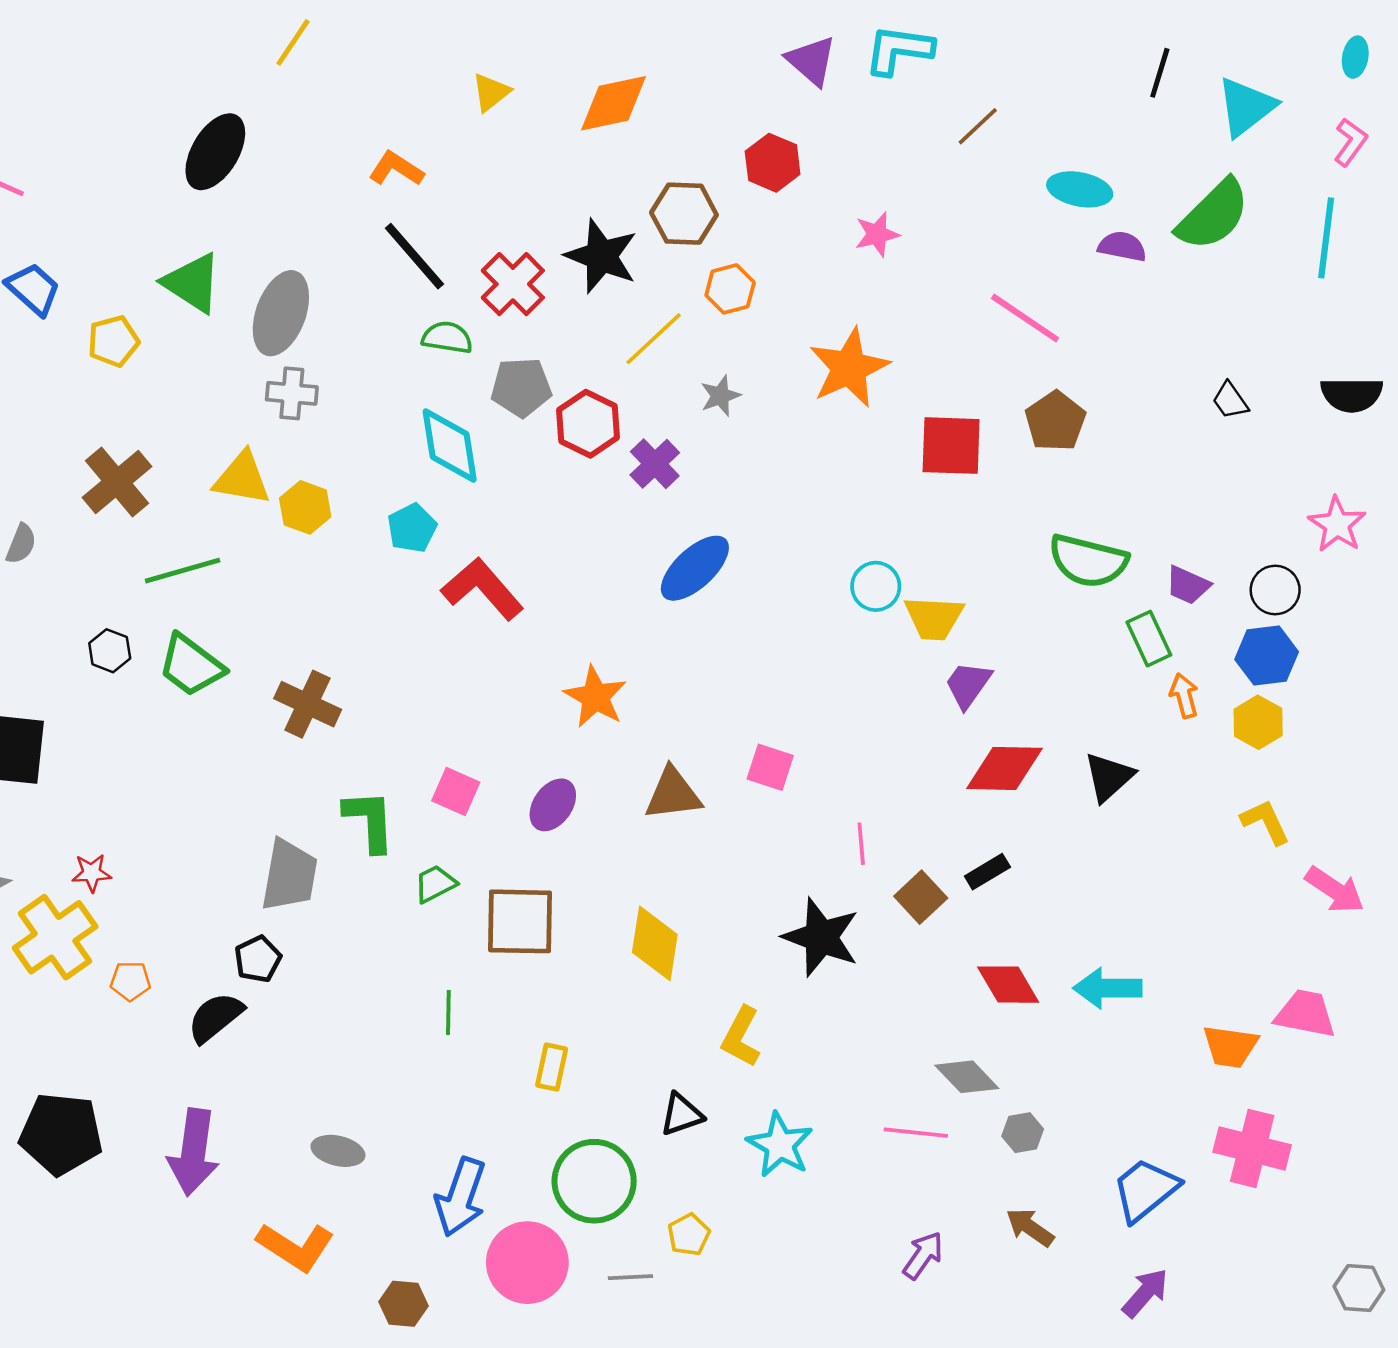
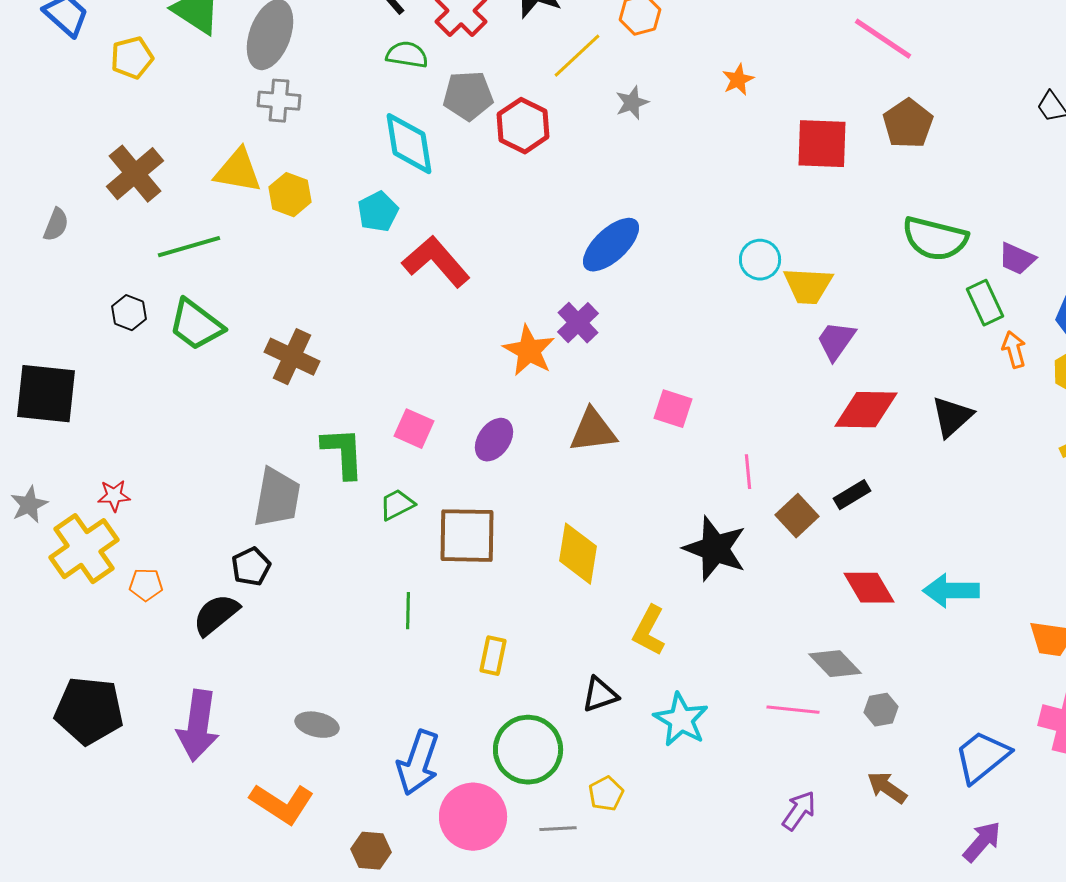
orange star: (849, 368) -> (738, 80), size x0.5
purple cross: (655, 464) -> (578, 323), moved

